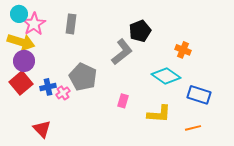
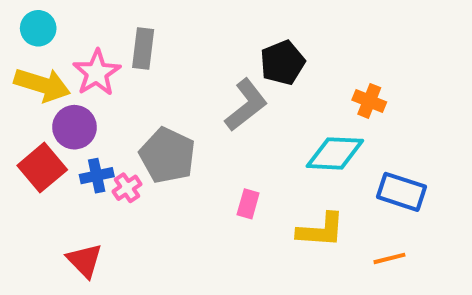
pink star: (34, 24) -> (97, 73), moved
purple circle: (24, 61) -> (74, 127), moved
cyan diamond: (166, 76) -> (335, 153), turned -32

